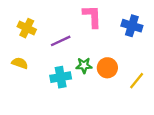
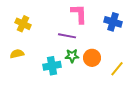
purple line: (61, 41) -> (67, 36), moved, turned 36
yellow semicircle: (20, 63) -> (17, 54), turned -32

